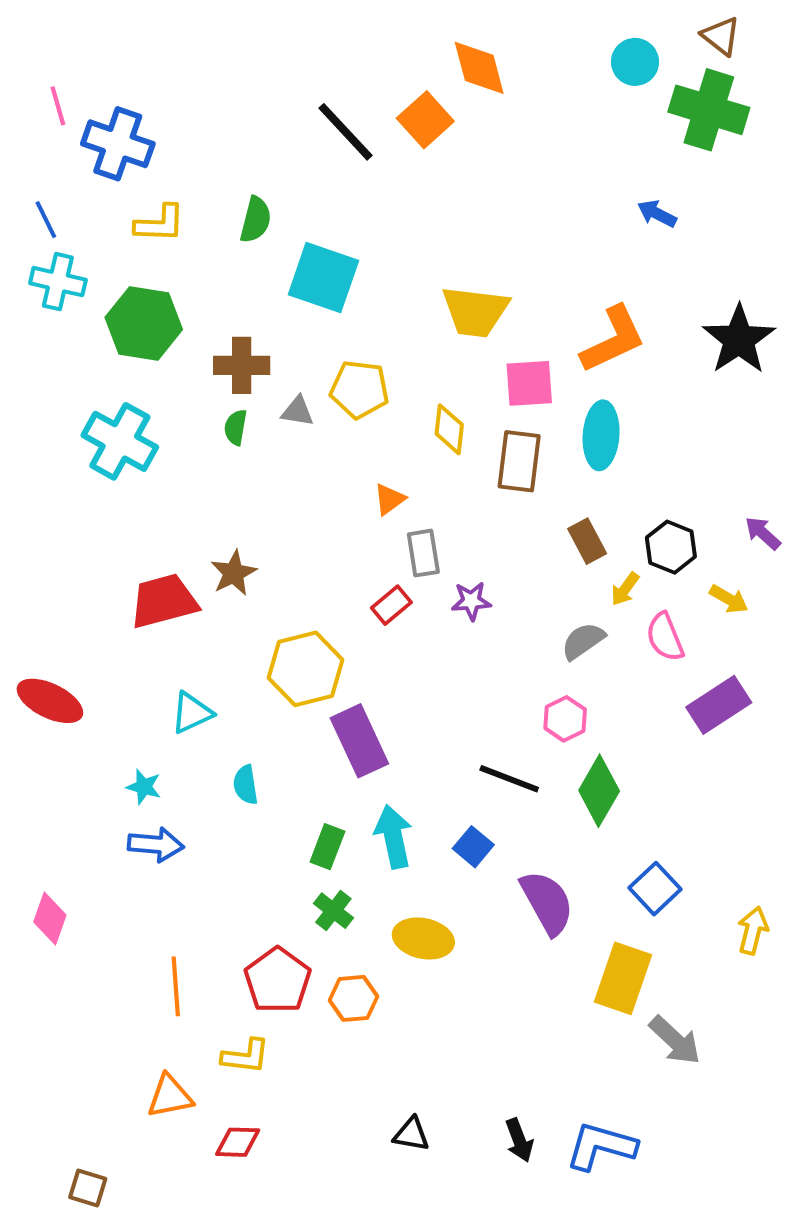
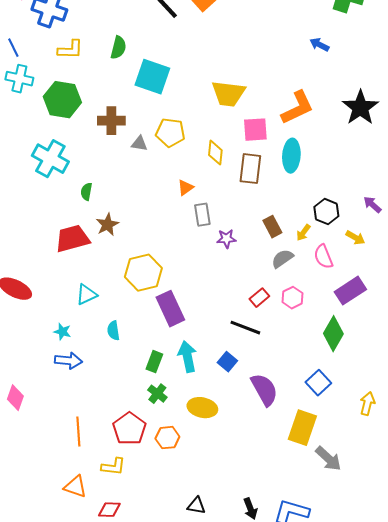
green semicircle: (236, 427) -> (86, 192), moved
brown rectangle: (587, 541) -> (272, 227), moved
red rectangle: (391, 605) -> (259, 298), moved
pink hexagon: (565, 719) -> (292, 298), moved
green diamond: (599, 791) -> (333, 334), moved
orange triangle: (170, 1096) -> (75, 487), turned 30

